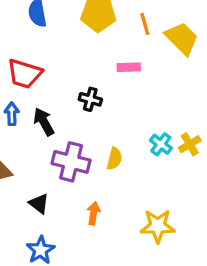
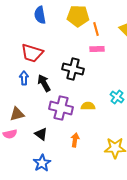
orange line: (145, 24) -> (96, 29), moved
black cross: (90, 99) -> (73, 69), size x1.5
yellow semicircle: (114, 159) -> (88, 106), turned -104

